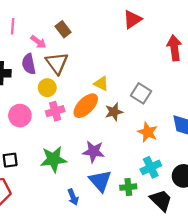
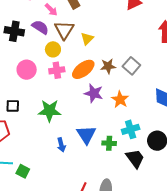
purple semicircle: (29, 64) -> (40, 27), turned 126
yellow triangle: (101, 84) -> (87, 39), moved, turned 40
brown star: (114, 112) -> (108, 66), moved
orange star: (148, 132) -> (120, 99), moved
purple star: (93, 152) -> (94, 93), moved

